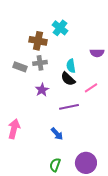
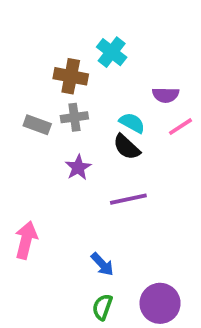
purple semicircle: (97, 53) -> (166, 95), moved
cyan semicircle: (71, 66) -> (132, 123), turned 128
pink line: (91, 88) -> (181, 127), moved
blue arrow: (57, 134) -> (102, 264), moved

